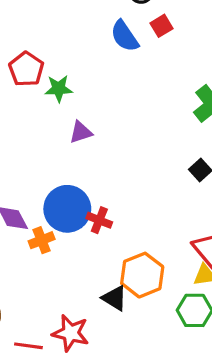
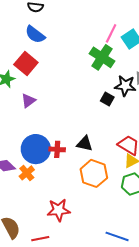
red square: (161, 26) -> (26, 63), moved, size x1.6
black triangle: (115, 298) -> (85, 144), moved
red star: (71, 333) -> (59, 210), moved

